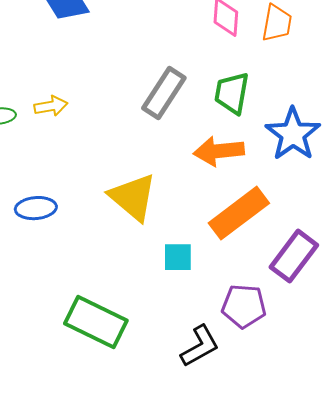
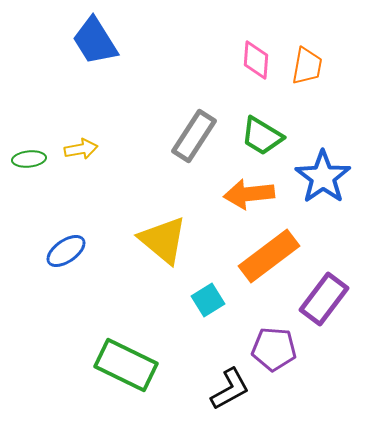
green trapezoid: (232, 93) -> (262, 136), turned -69
blue ellipse: (36, 208) -> (66, 251), turned -30
cyan square: (178, 257) -> (208, 300), turned -32

